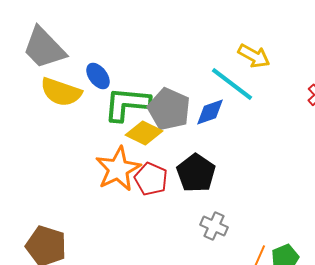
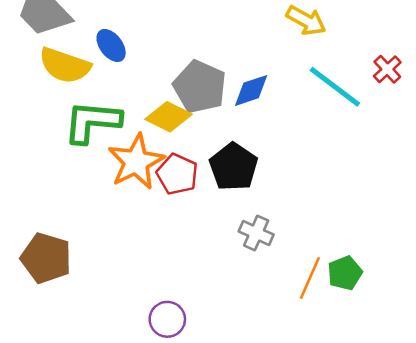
cyan line: (232, 84) -> (335, 87), moved
green L-shape: (127, 104) -> (92, 122), moved

